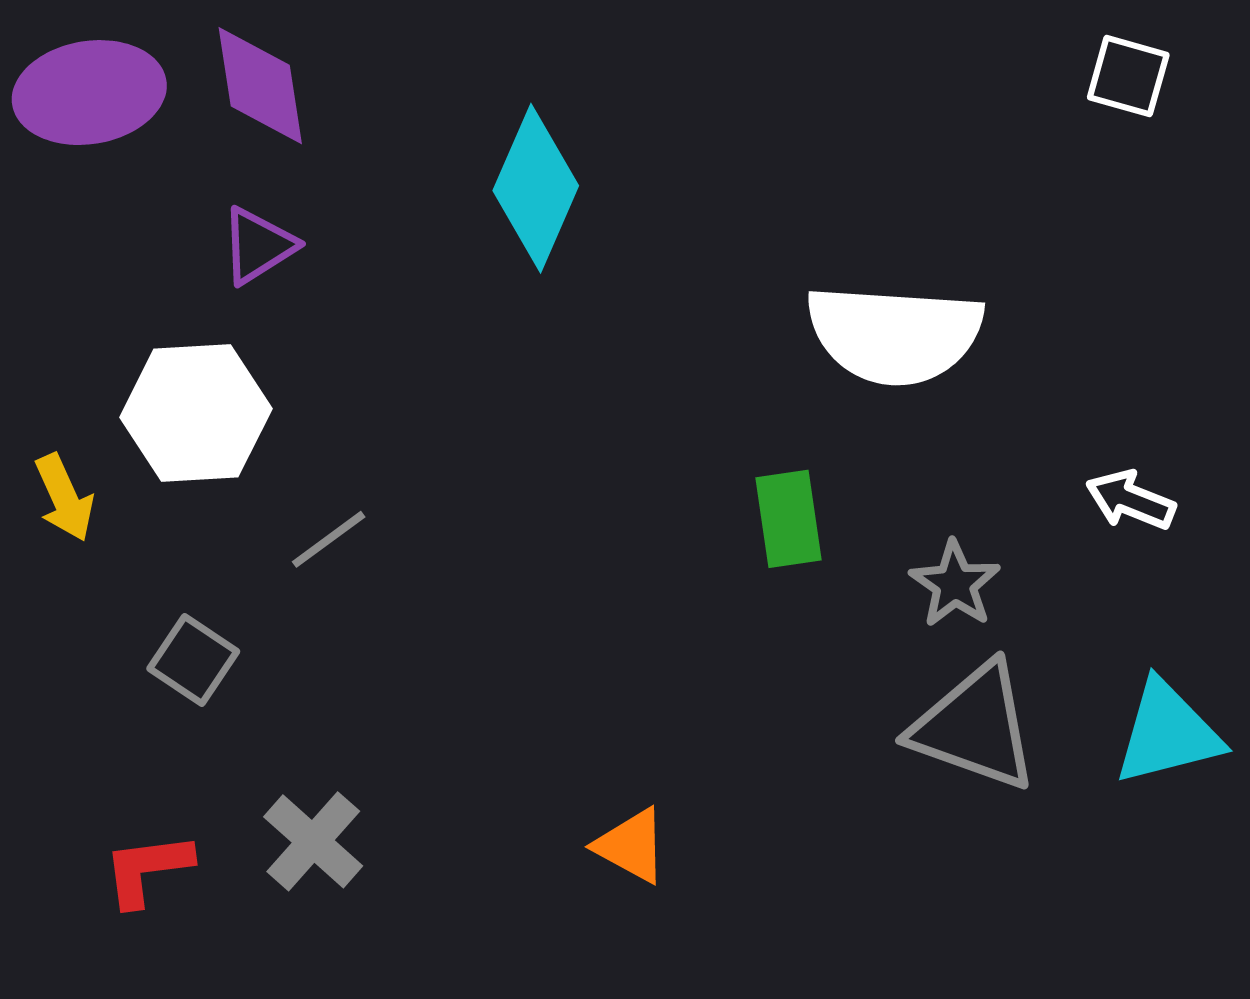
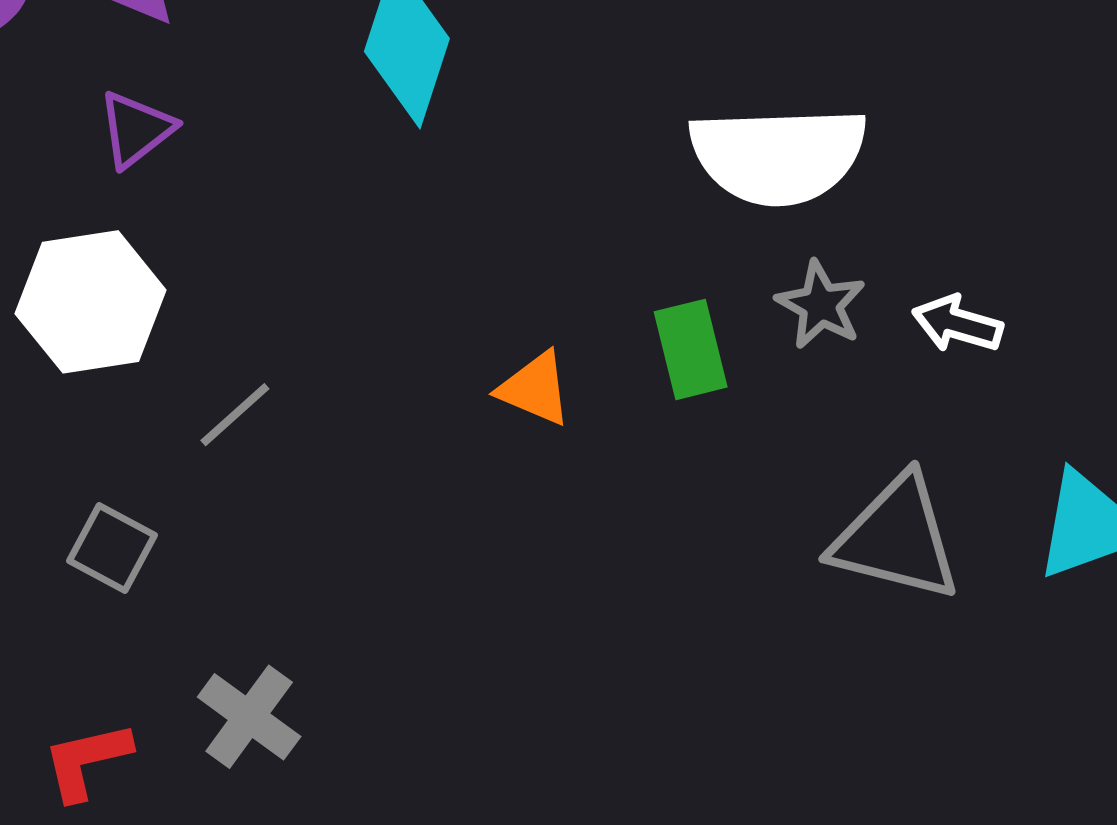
white arrow: (1130, 500) -> (957, 324), moved
gray star: (955, 584) -> (821, 305), moved
orange triangle: (631, 846) -> (535, 389), moved

